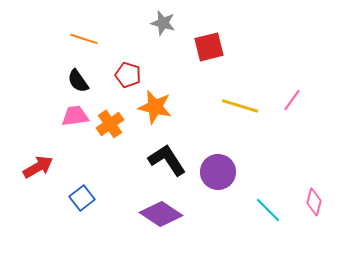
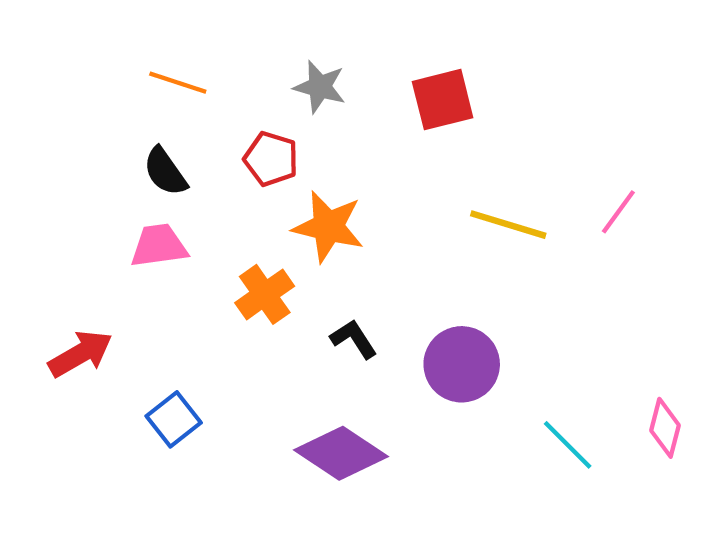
gray star: (163, 23) -> (320, 87), moved
orange cross: (110, 124) -> (265, 294), moved
black L-shape: (167, 160) -> (354, 339), size x0.6

